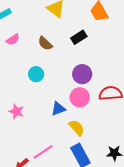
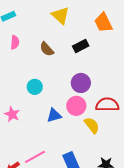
pink semicircle: (13, 40) -> (15, 42), turned -56
cyan circle: (36, 74) -> (35, 87), moved
yellow semicircle: (77, 128) -> (92, 125), moved

